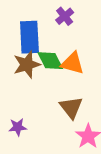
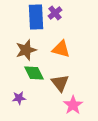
blue rectangle: (29, 37) -> (36, 17), moved
green diamond: (50, 61) -> (34, 73), moved

